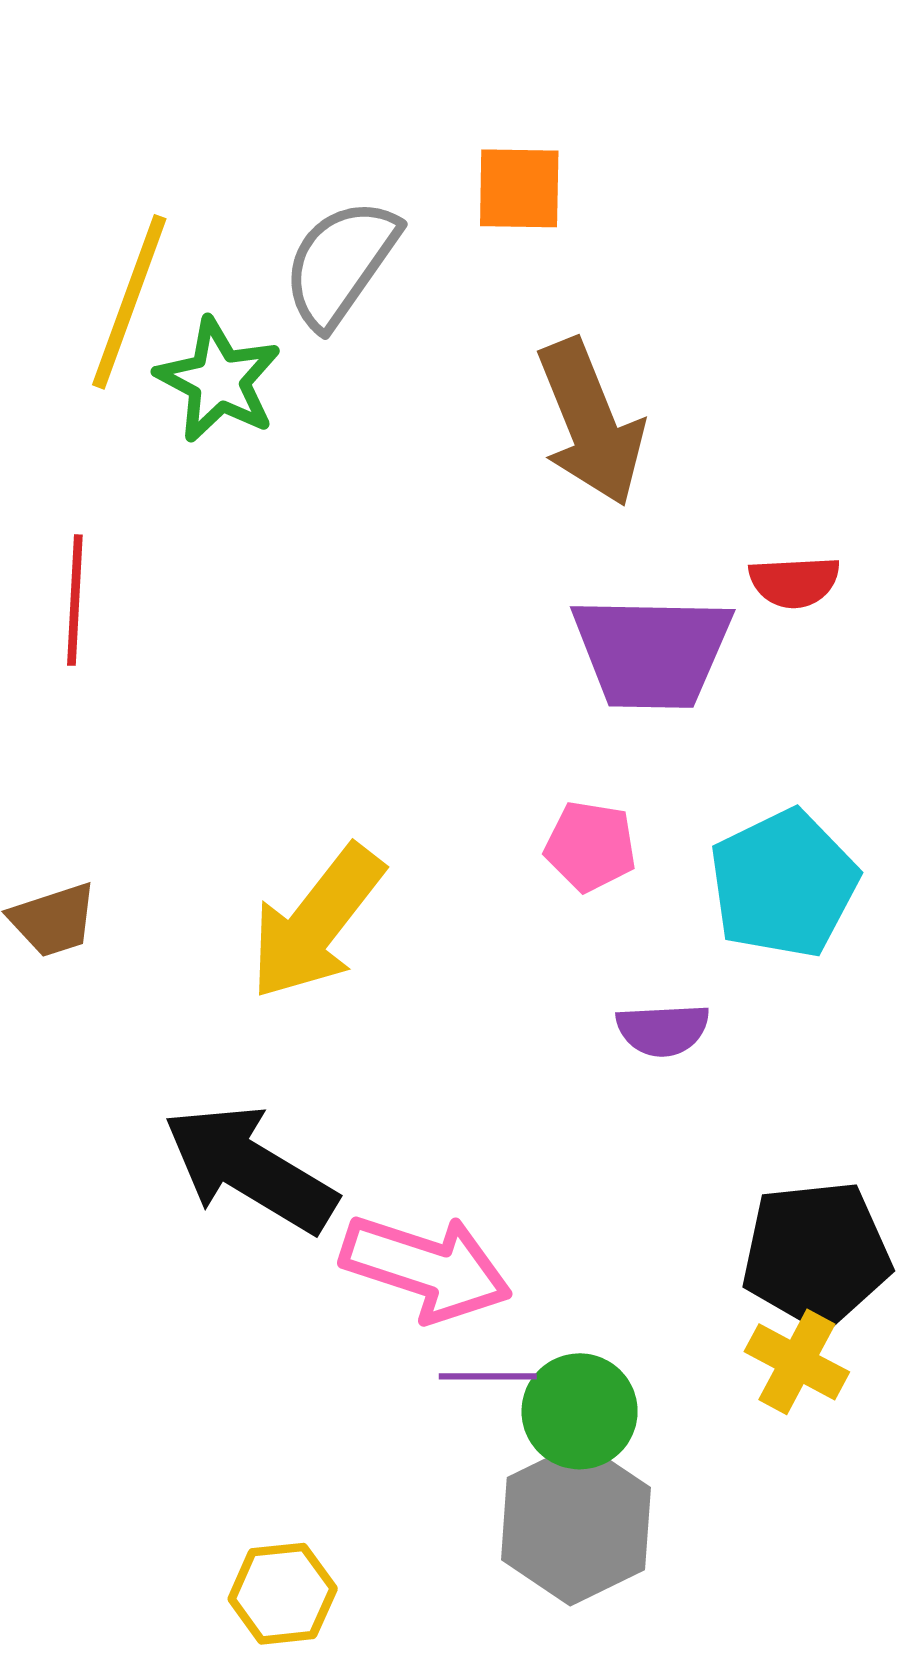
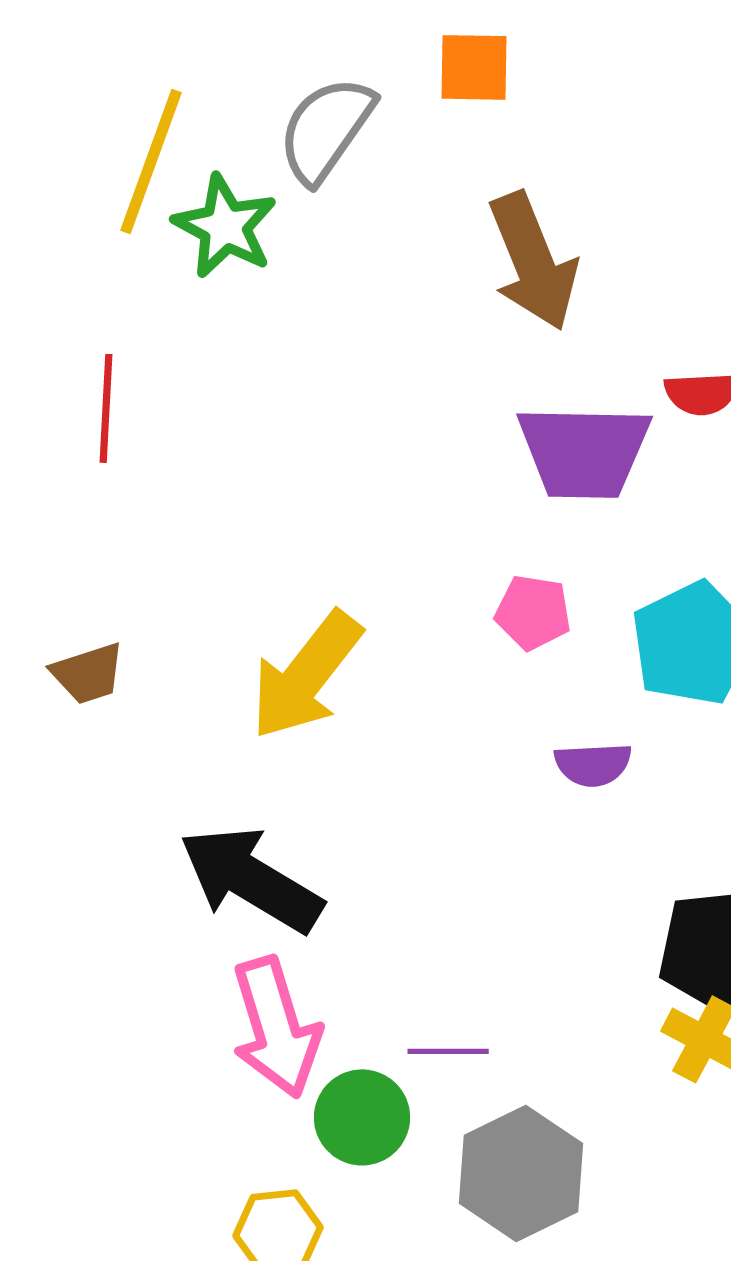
pink arrow: (426, 1268) -> (276, 1027), moved, turned 55
green circle: (580, 1411) -> (362, 1117), moved

